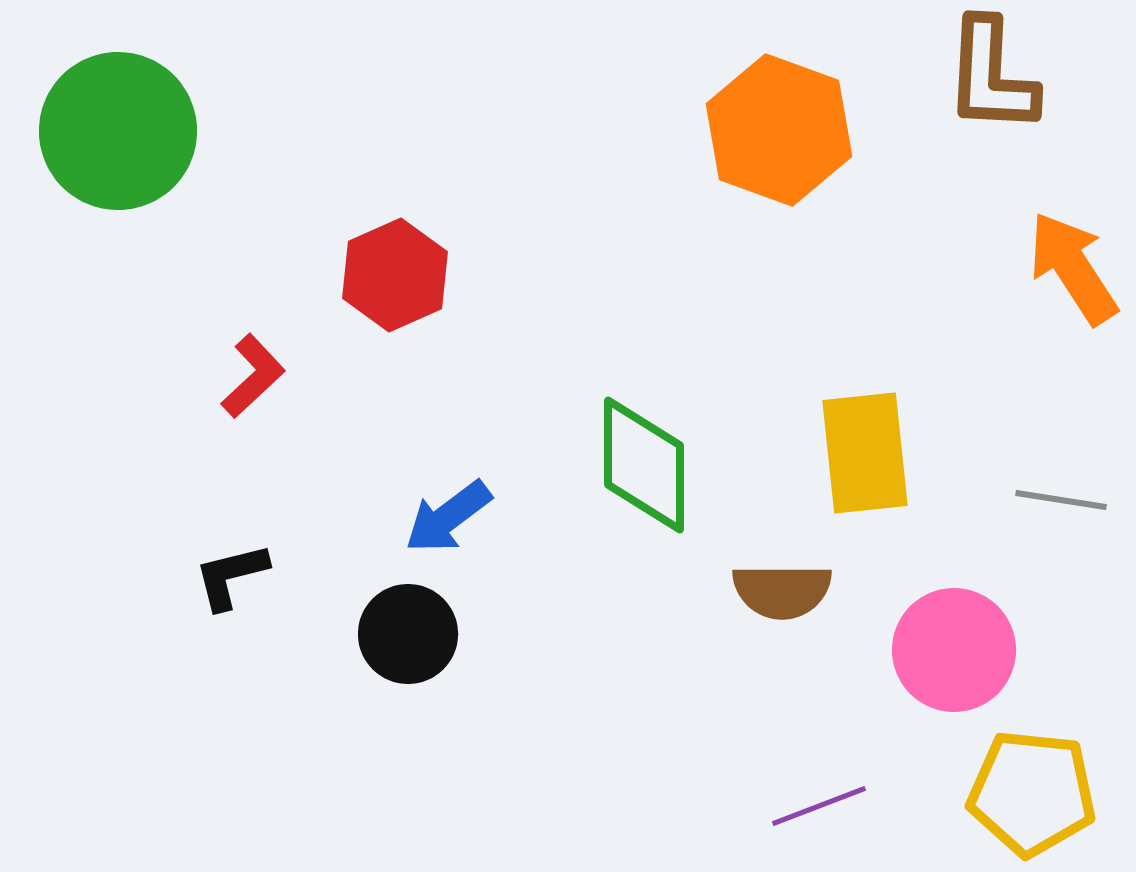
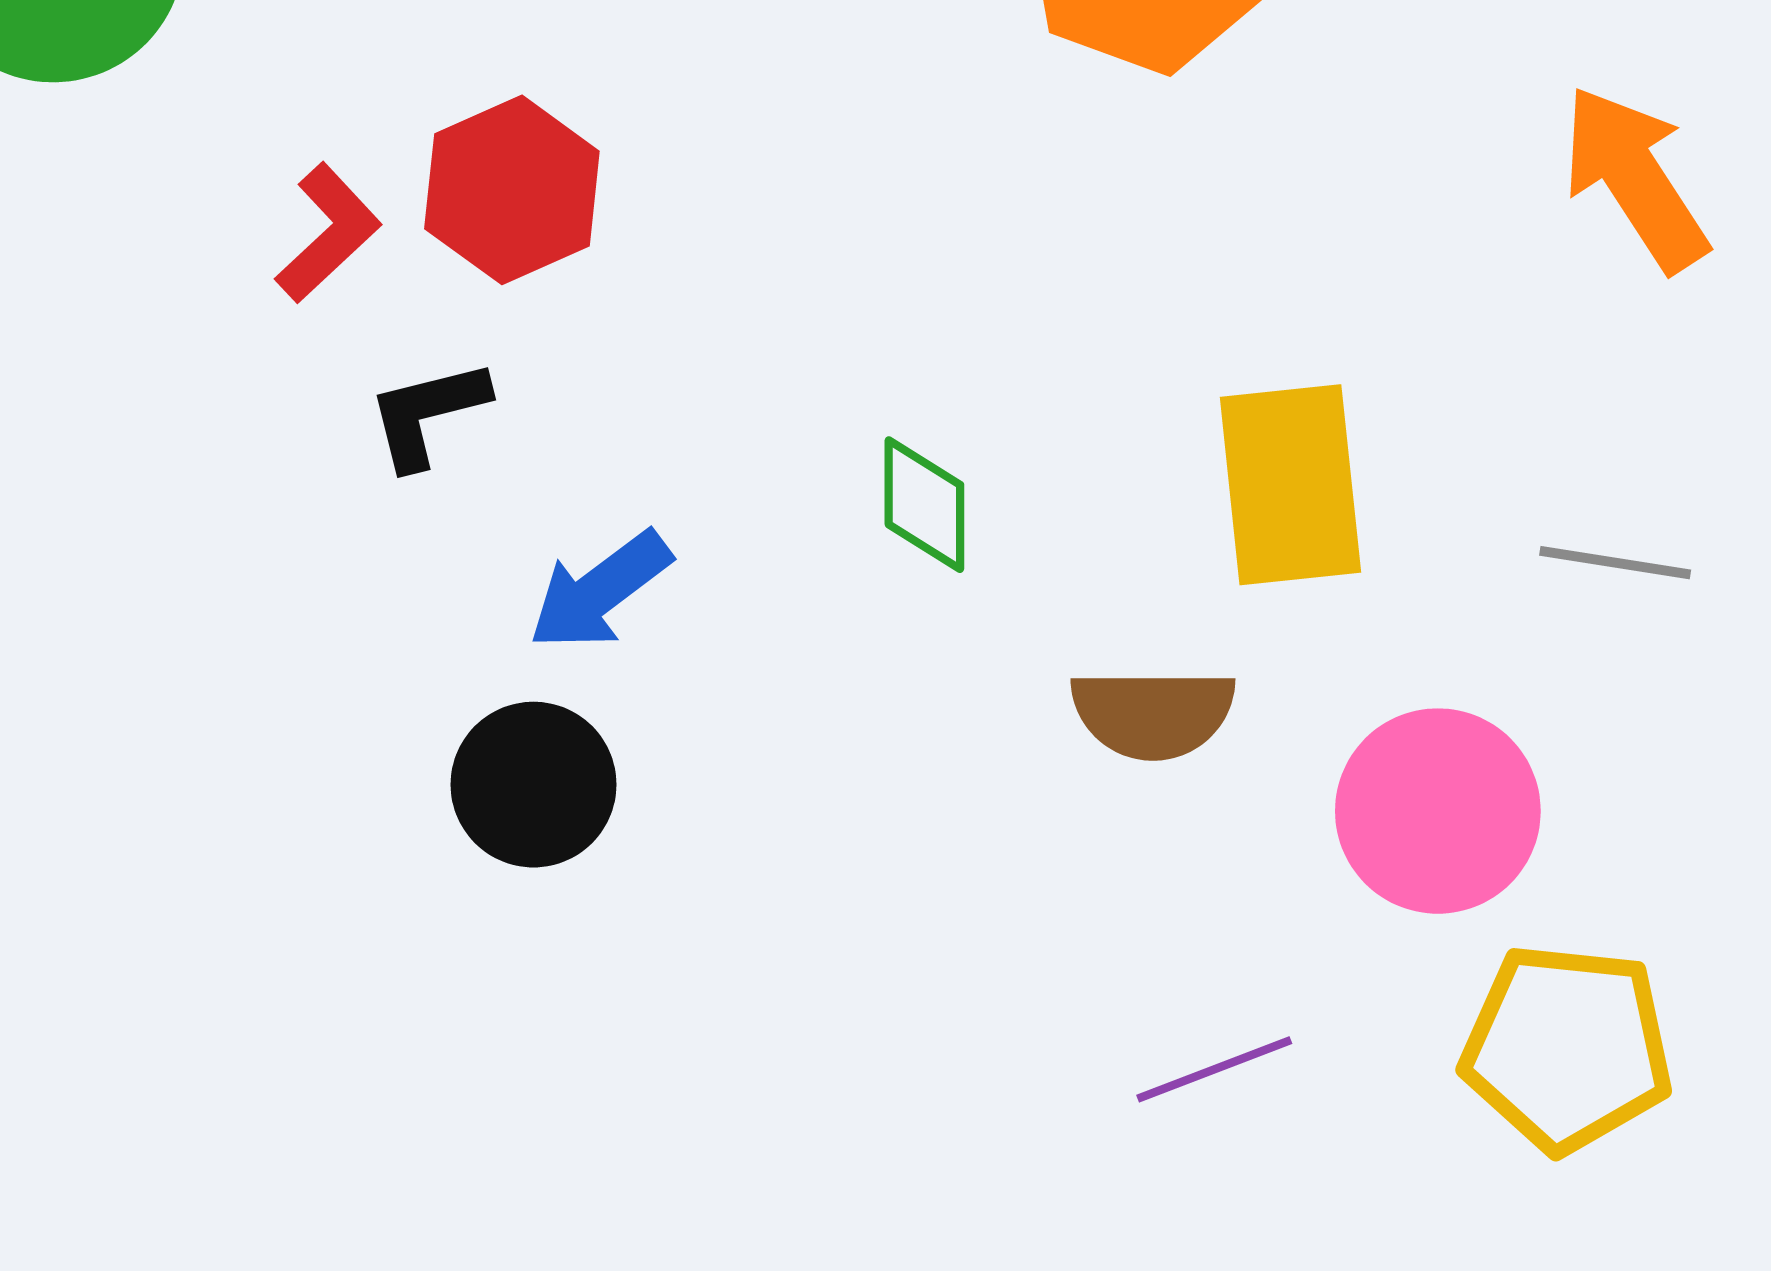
red L-shape: (253, 376) -> (328, 233), moved
green diamond: (644, 465) -> (924, 505), size x0.6
black L-shape: (231, 576) -> (427, 414), moved

